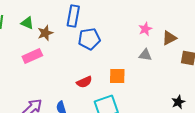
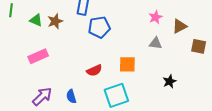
green triangle: (27, 23) -> (36, 20), moved
pink rectangle: (32, 56) -> (38, 56), moved
black star: (178, 102) -> (170, 81), moved

